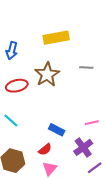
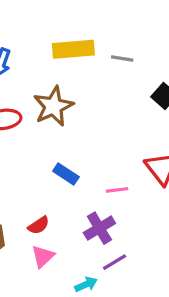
gray line: (86, 68) -> (122, 59), moved
blue rectangle: (57, 130) -> (66, 174), moved

